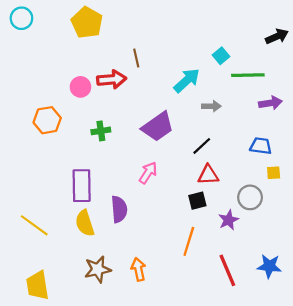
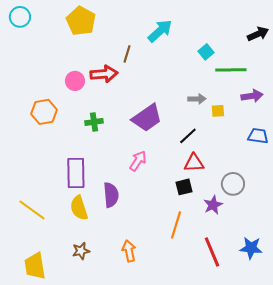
brown line: (136, 58) -> (127, 54), turned 30
cyan arrow: (187, 80) -> (160, 31), moved
blue trapezoid: (261, 146) -> (258, 136), moved
yellow square: (274, 173) -> (218, 111), moved
brown star: (98, 269) -> (81, 251), moved, size x0.7

